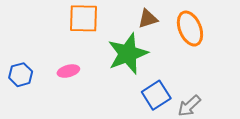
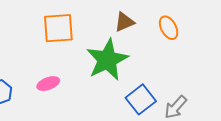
orange ellipse: (190, 29) -> (169, 28), size x0.7

